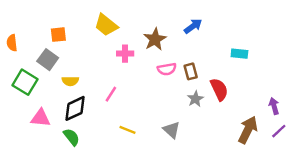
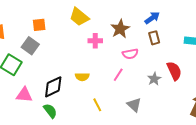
brown rectangle: (191, 71) -> (154, 38), moved
yellow semicircle: (70, 81) -> (82, 77), moved
pink line: (111, 94) -> (118, 75), moved
yellow line: (127, 130) -> (97, 105), turned 40

